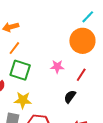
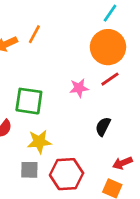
orange line: (14, 48) -> (34, 34), moved
red line: (81, 75) -> (110, 79), moved, turned 32

